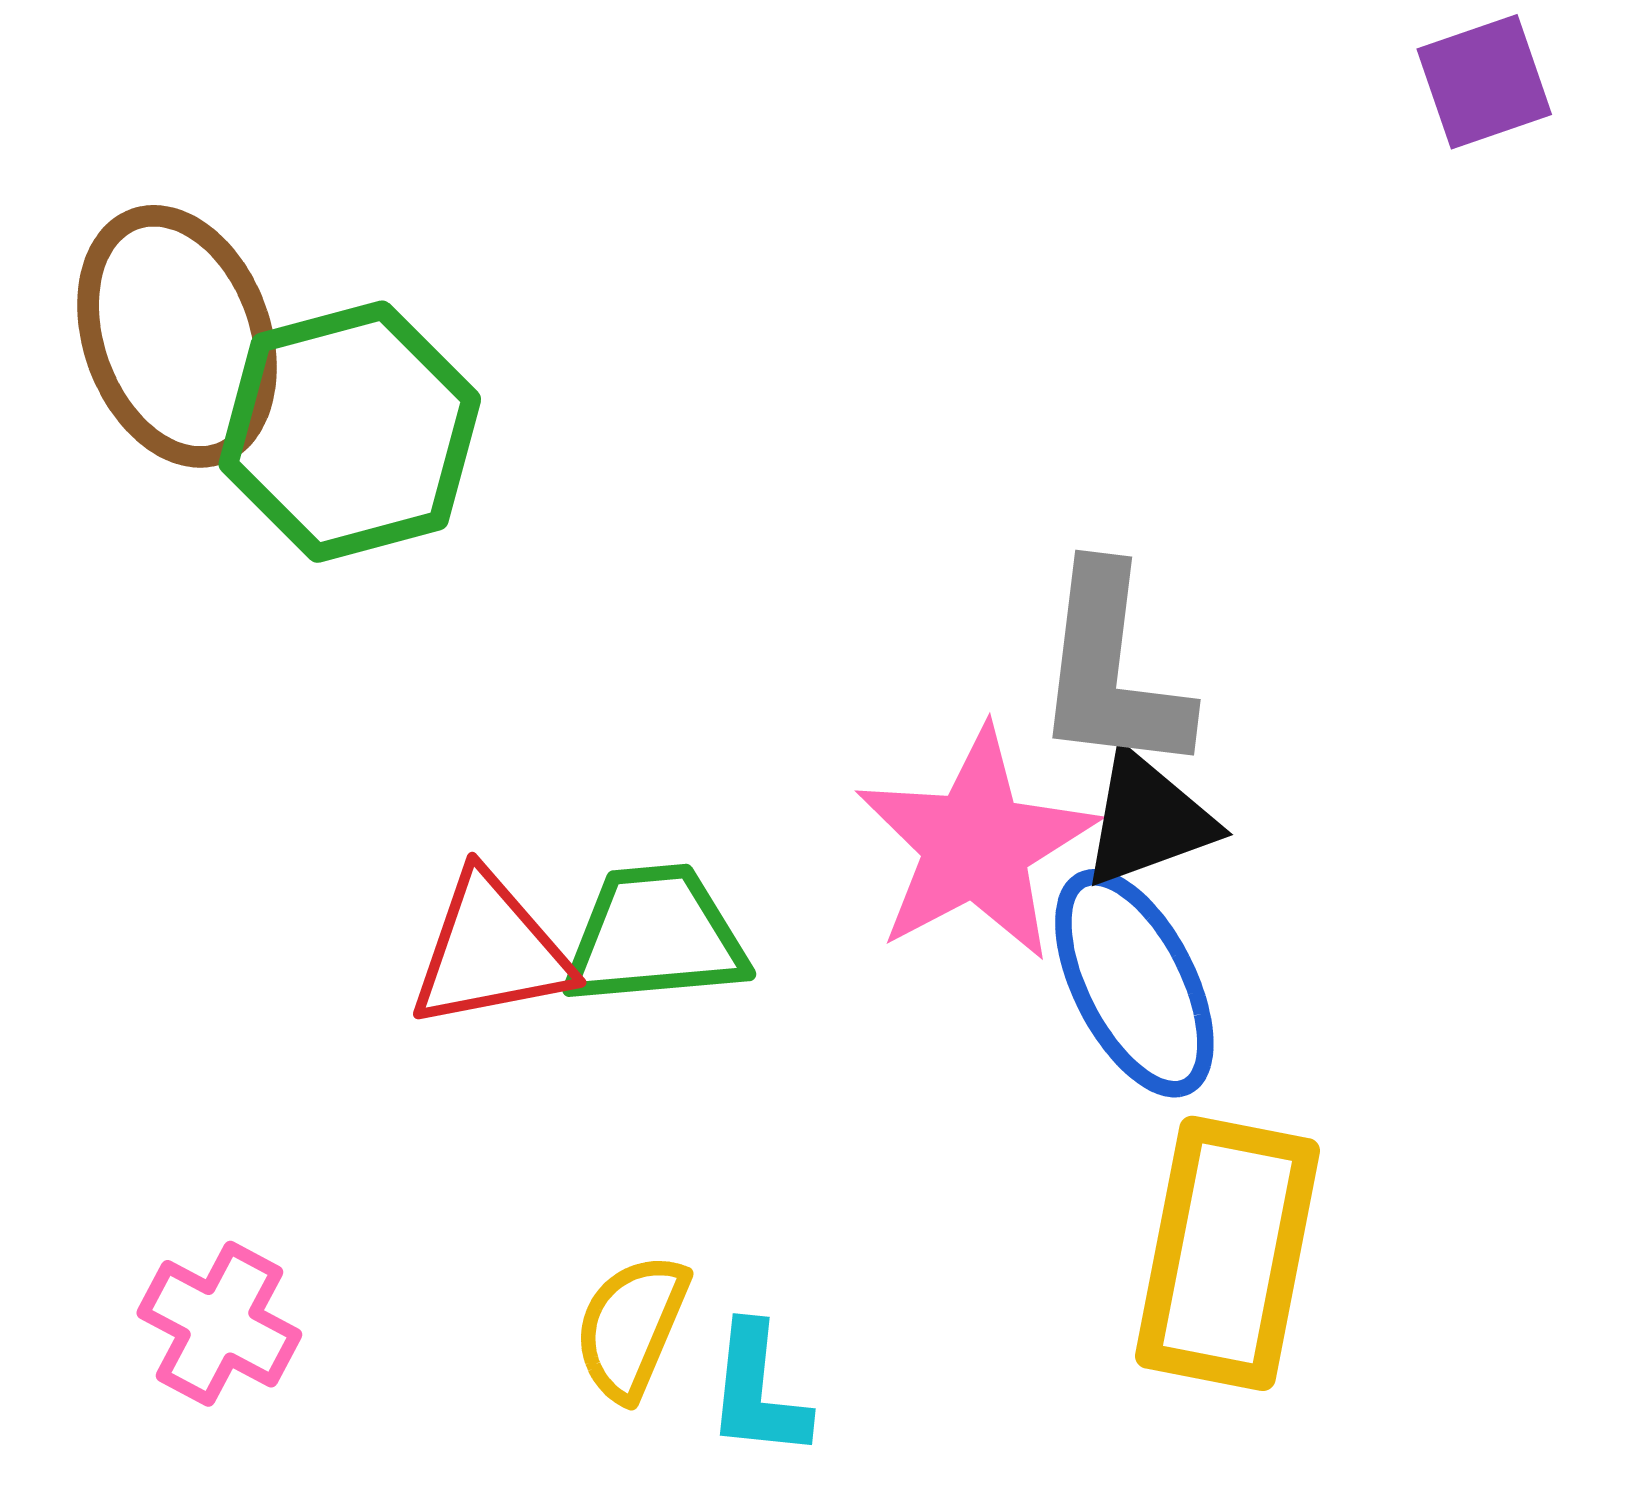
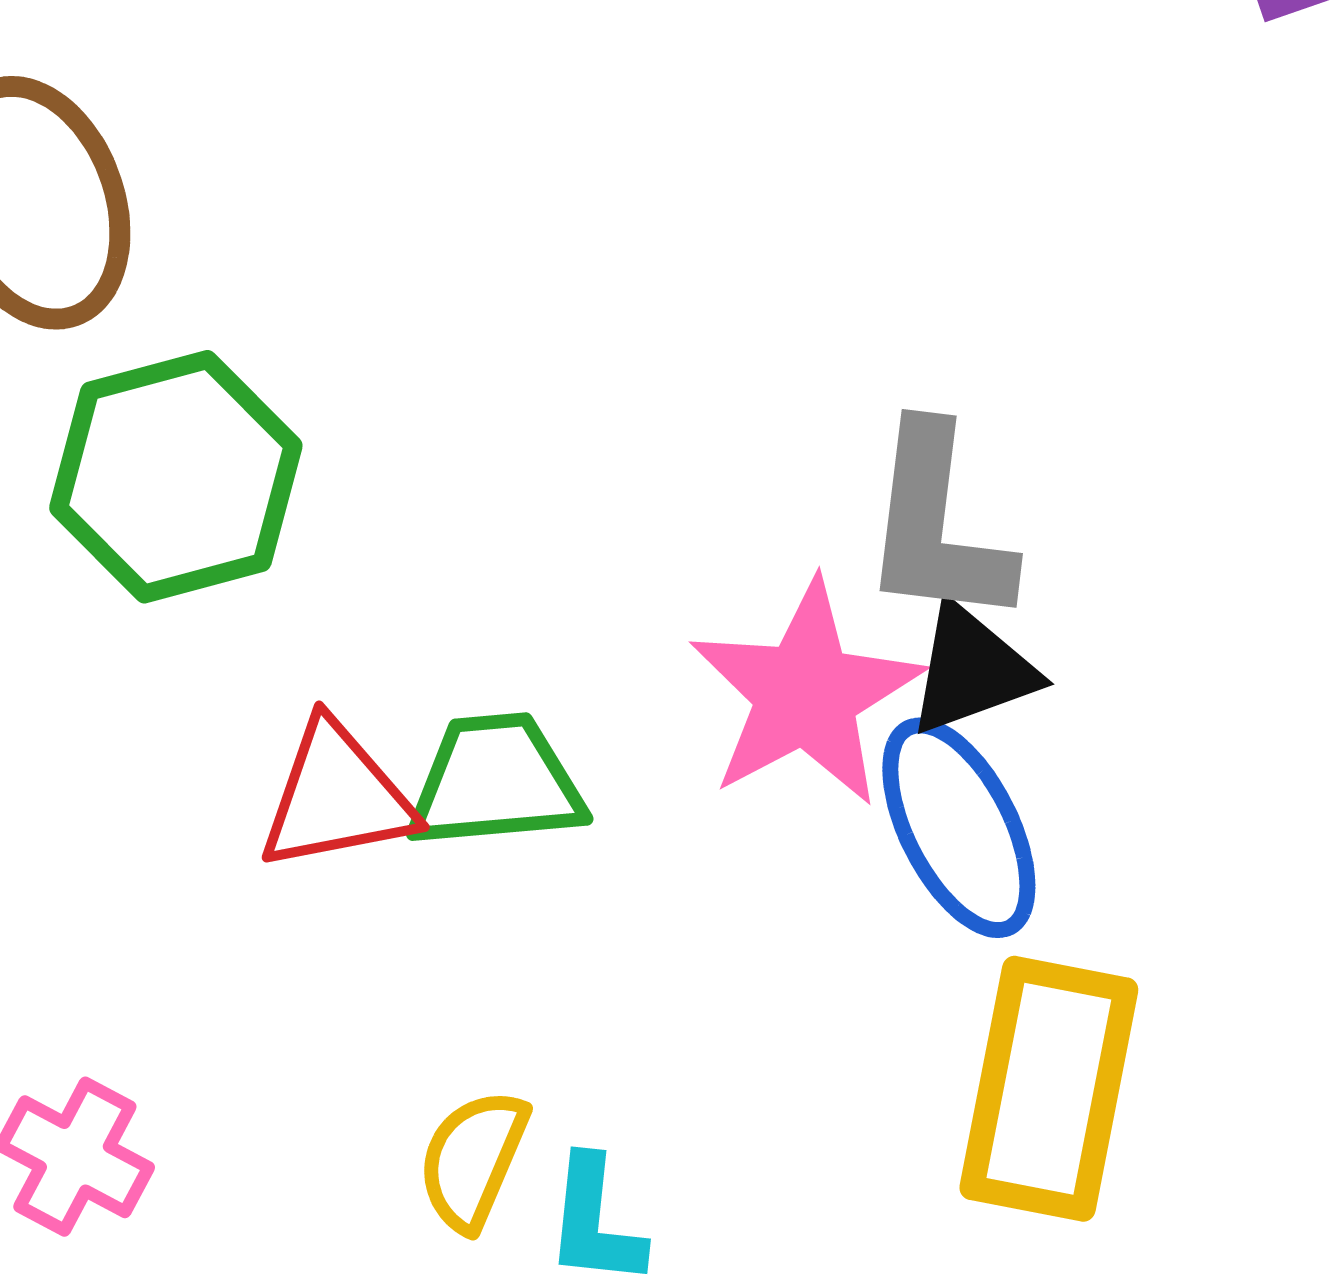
green hexagon: (350, 432) -> (176, 477), moved

